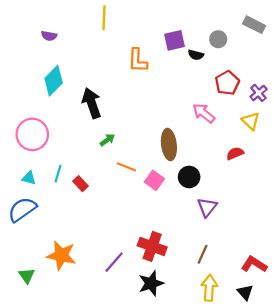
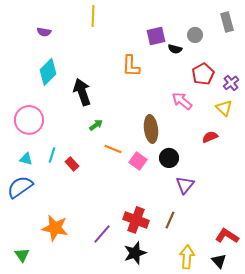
gray rectangle: (254, 25) -> (227, 22), turned 48
orange L-shape: (138, 60) -> (131, 66), moved
brown line: (203, 254) -> (170, 220), moved
green triangle: (27, 276) -> (22, 255), moved

